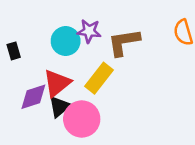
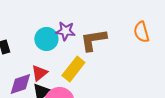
red triangle: (57, 83) -> (39, 73), size x0.7

